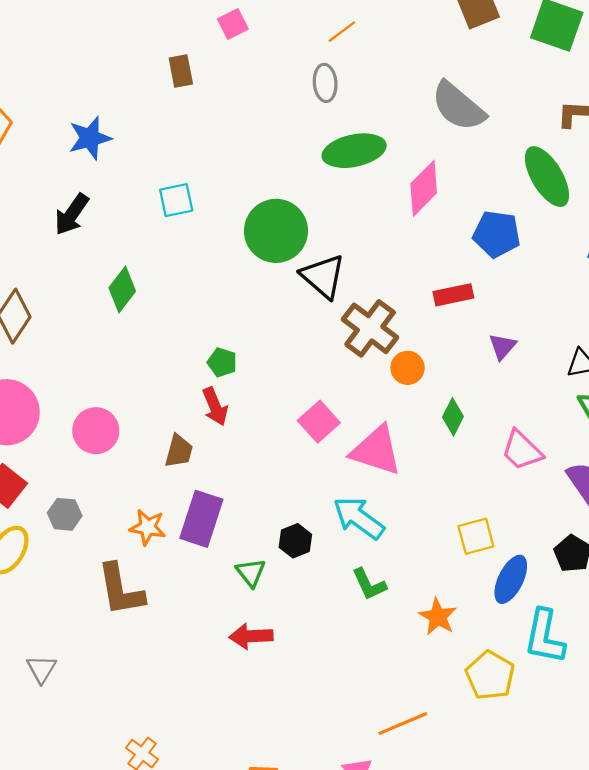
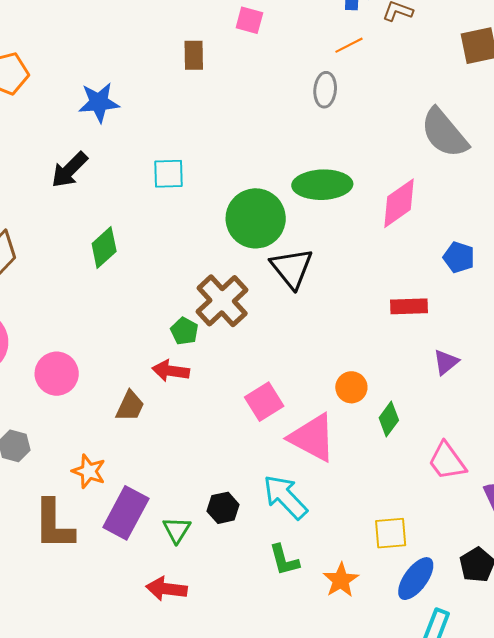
pink square: (233, 24) -> (249, 20), turned 32
green ellipse: (354, 151) -> (322, 185), moved
blue pentagon: (497, 234) -> (459, 257), size x0.7
brown cross: (370, 328) -> (222, 301), moved
orange circle: (408, 368) -> (351, 387), moved
red arrow: (215, 407) -> (171, 371), turned 111
purple rectangle: (201, 519) -> (126, 513), moved
orange star: (438, 617) -> (341, 580), moved

